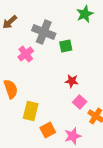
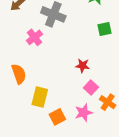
green square: (66, 46) -> (104, 29), moved
pink star: (73, 136) -> (84, 113), moved

